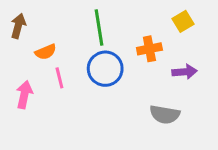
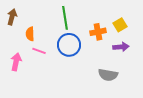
yellow square: (183, 21) -> (120, 25), moved
orange semicircle: (46, 52) -> (30, 34), turned 112
pink line: (59, 78) -> (39, 51), turned -56

